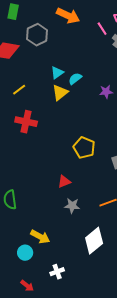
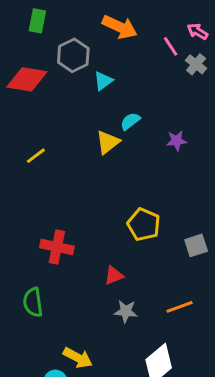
cyan triangle: (57, 73) -> (103, 81), moved
yellow line: (19, 90) -> (36, 156), moved
red cross: (26, 122) -> (57, 247), moved

